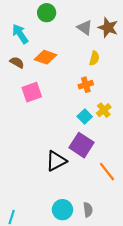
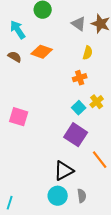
pink square: (32, 92) -> (19, 117), moved, turned 36
black triangle: (56, 161) -> (64, 171), moved

